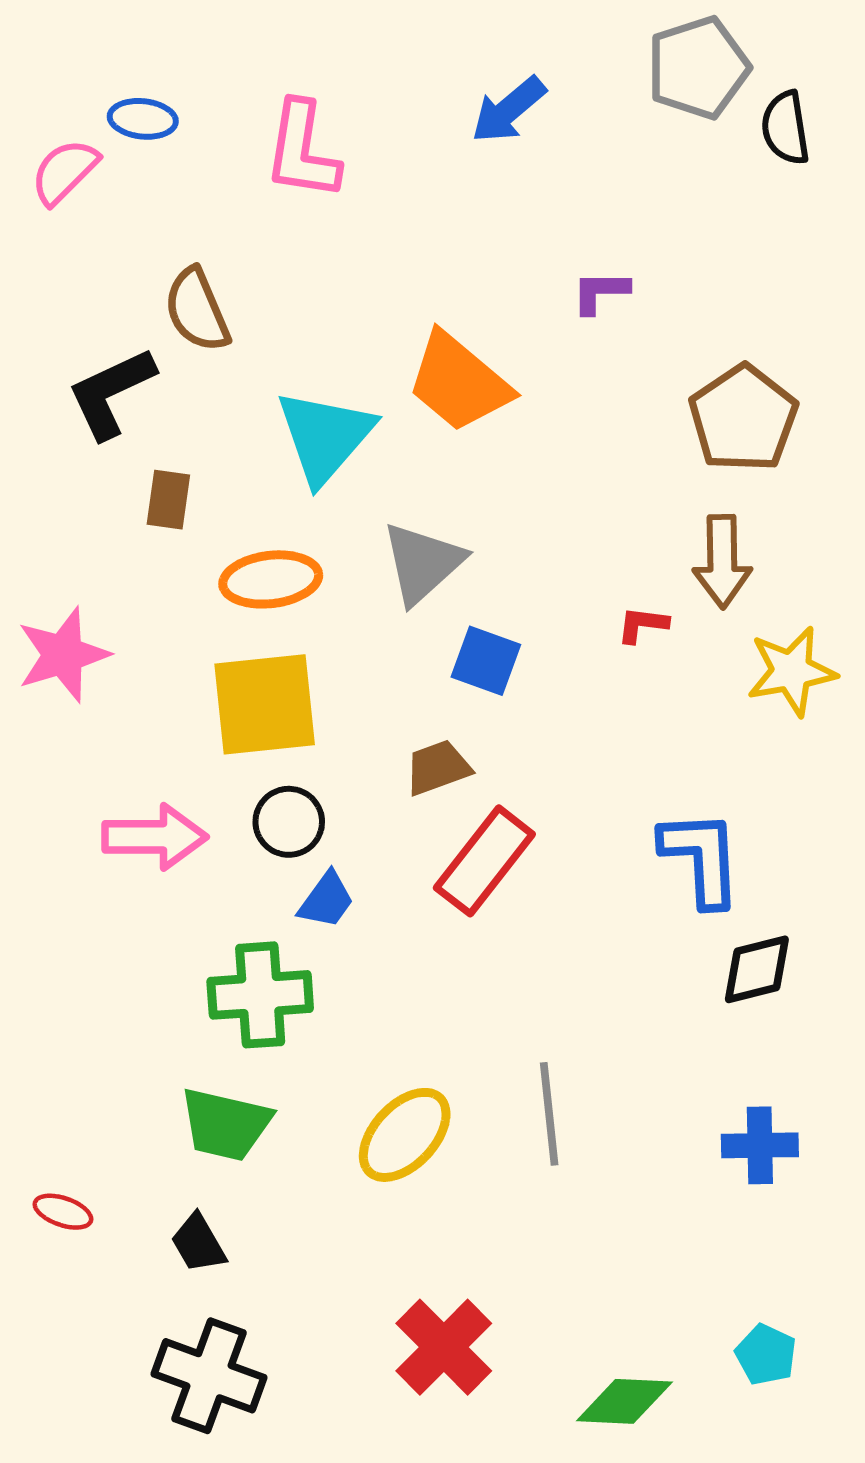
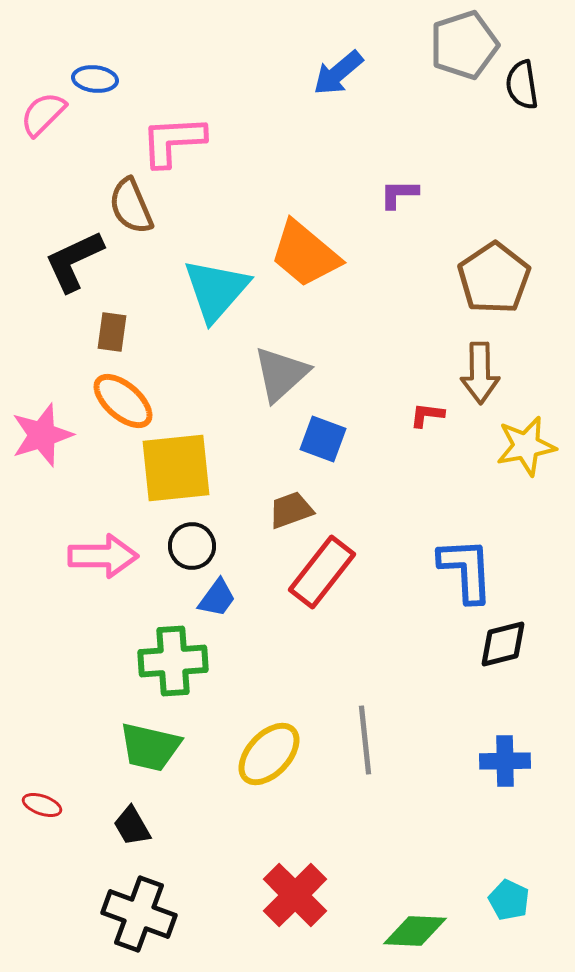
pink L-shape: (302, 150) -> (173, 141), moved, turned 78
orange ellipse: (271, 579) -> (123, 401), moved, turned 48

